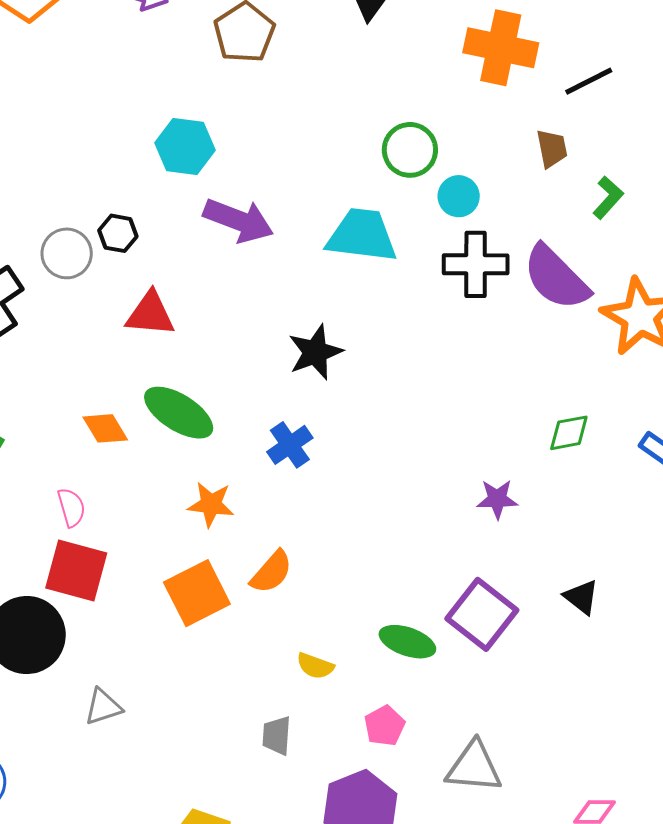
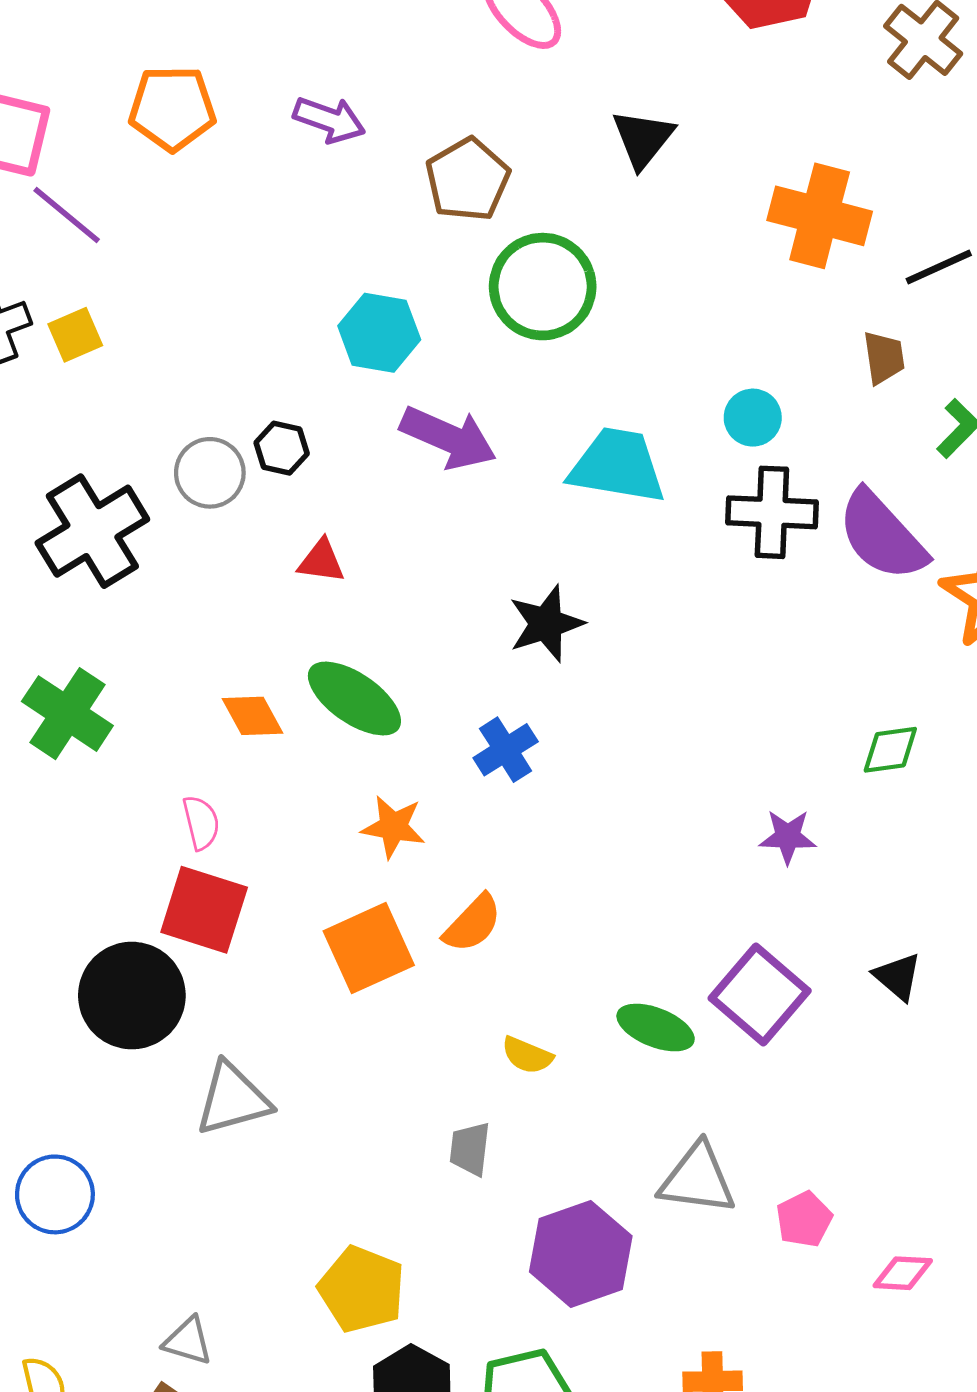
green circle: (410, 150) -> (543, 287), moved, size x1.4
red triangle: (150, 314) -> (321, 561), size x0.7
gray triangle: (103, 707) -> (233, 1099), size x1.5
pink pentagon: (385, 726) -> (804, 1219), moved
gray triangle: (474, 767) -> (697, 1179), moved

